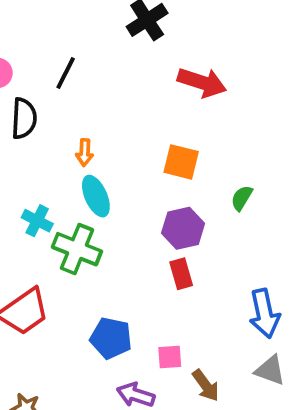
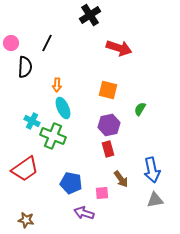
gray triangle: (270, 370) -> (155, 200), turned -30
brown arrow: (206, 385) -> (121, 179), moved

